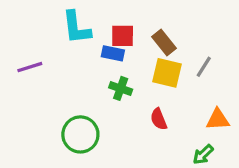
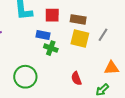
brown rectangle: (164, 43) -> (78, 19), turned -42
blue rectangle: (113, 53) -> (43, 35), moved
red semicircle: (159, 119) -> (76, 78), moved

